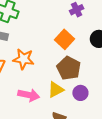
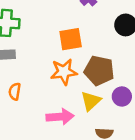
orange square: (65, 39) -> (71, 39), moved, turned -36
orange star: (23, 59) -> (64, 72), moved

